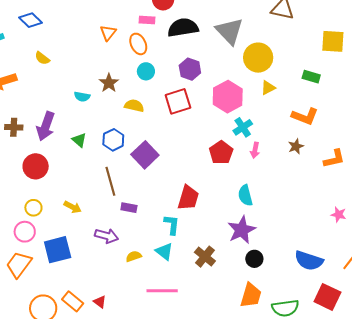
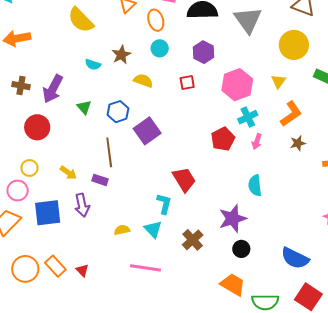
yellow semicircle: (42, 58) -> (81, 20), moved, size x1.8
yellow circle: (258, 58) -> (294, 45), moved
yellow triangle: (268, 88) -> (278, 81), turned -35
red square: (178, 101) -> (187, 83), size x0.6
orange L-shape: (305, 116) -> (291, 114), moved, turned -64
cyan semicircle: (245, 195) -> (255, 185), moved
red trapezoid: (188, 198) -> (184, 179), turned -56
purple rectangle: (129, 208) -> (100, 180), moved
purple arrow: (107, 236) -> (82, 205), moved, turned 55
orange trapezoid: (251, 295) -> (233, 285), turned -84

